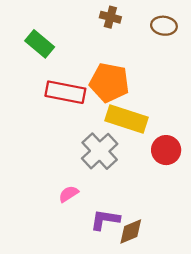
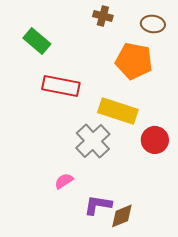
orange pentagon: (109, 83) -> (134, 61), moved

